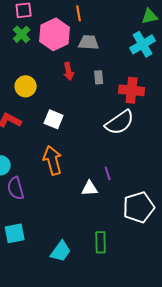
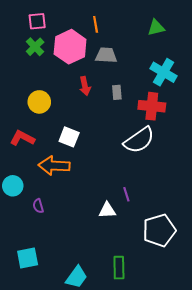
green triangle: (150, 16) -> (156, 28), moved
cyan cross: (143, 44) -> (164, 72), moved, turned -30
orange arrow: (53, 160) -> (54, 166), moved, turned -72
purple semicircle: (16, 188) -> (38, 206), moved, size x0.6

